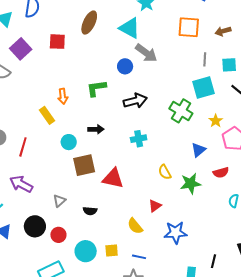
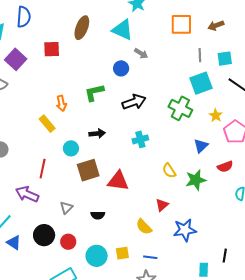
gray arrow: (146, 53) -> (141, 53), size x0.6
red line: (23, 147) -> (43, 169), moved

